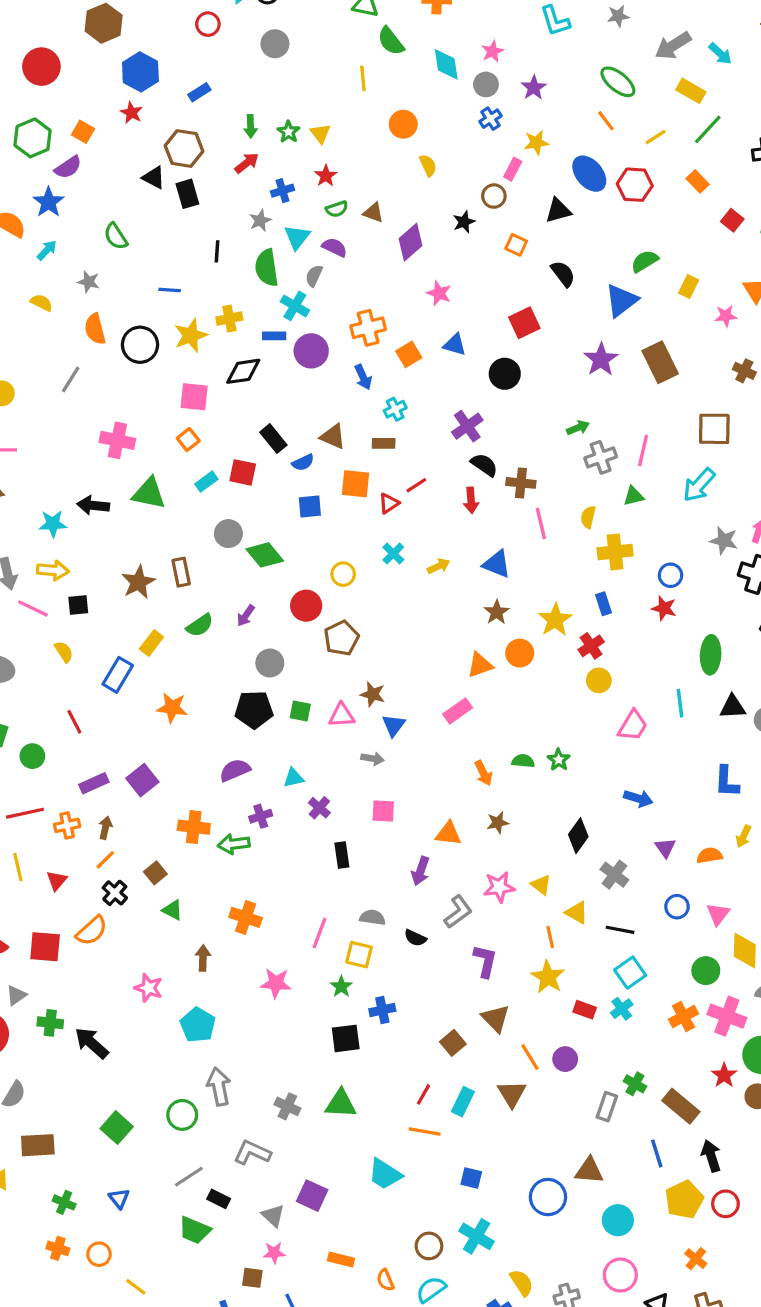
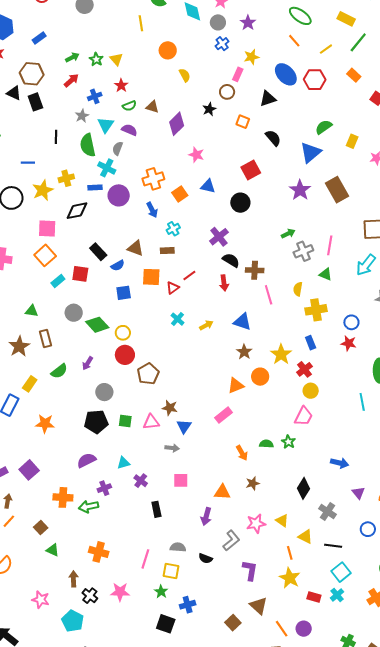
green arrow: (250, 126) -> (72, 57), turned -112
orange square: (188, 440) -> (45, 255), size x1.5
green triangle: (149, 493) -> (32, 311), moved, size x0.6
green triangle: (634, 496) -> (325, 274), turned 40
yellow circle: (343, 574) -> (123, 333), moved
pink trapezoid: (633, 726) -> (304, 416), moved
black cross: (115, 893) -> (90, 596), moved
black square: (346, 1038) -> (166, 624), turned 30

